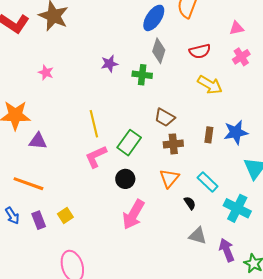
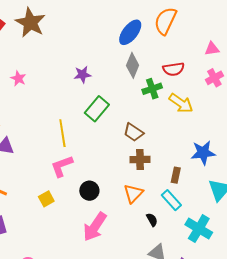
green cross: (142, 75) -> (152, 89), moved, turned -30
brown rectangle: (209, 135) -> (176, 175), moved
green rectangle: (129, 143) -> (97, 109), moved
yellow square: (65, 216) -> (46, 199), moved

